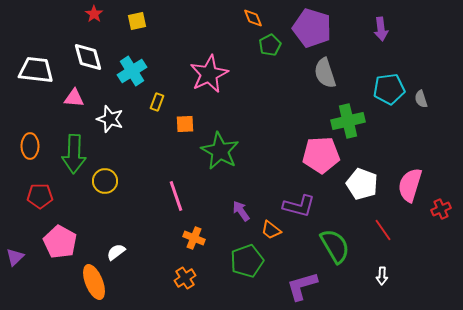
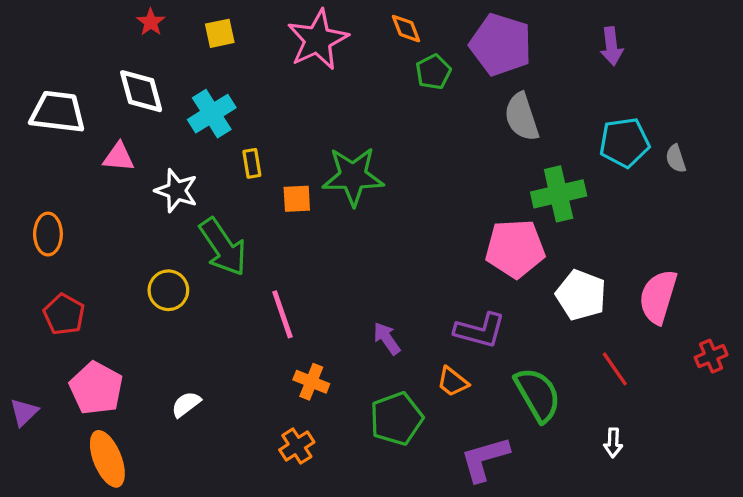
pink star: (209, 74) -> (318, 40), moved
yellow rectangle: (157, 102) -> (252, 163), turned -30
green star: (220, 151) -> (353, 176), moved, turned -30
green arrow: (74, 154) -> (223, 247), moved, turned -36
red pentagon: (40, 196) -> (64, 314), turned 30
red cross: (441, 209) -> (711, 356), moved
orange trapezoid: (271, 230) -> (453, 382), moved
orange ellipse: (94, 282) -> (107, 459), moved

